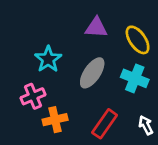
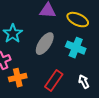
yellow ellipse: (138, 40) -> (78, 20), turned -30

